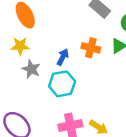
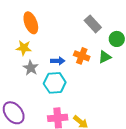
blue arrow: (63, 57) -> (58, 61), turned 56

